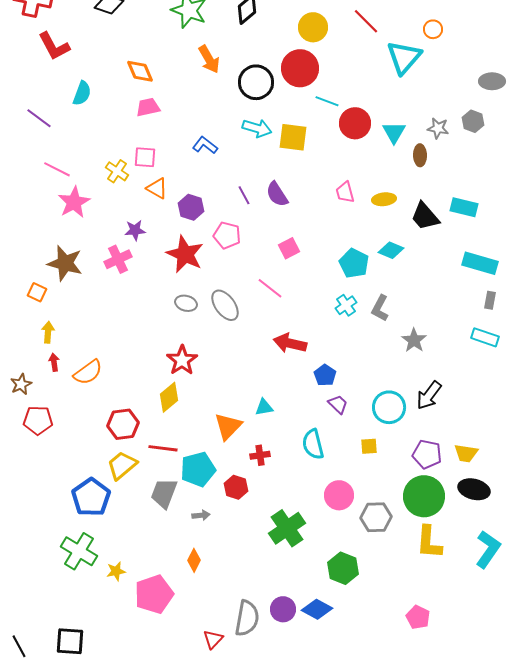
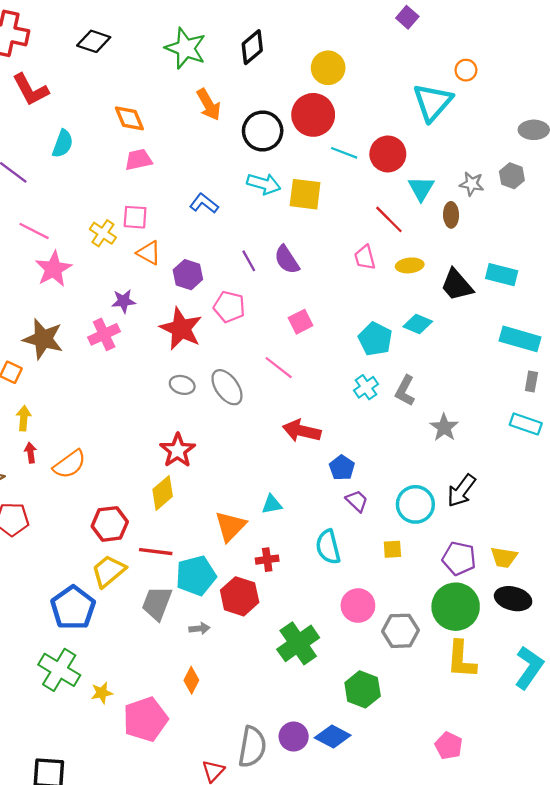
red line: (366, 21) -> (389, 219), moved
red circle: (355, 123) -> (388, 154), moved
red hexagon: (236, 487) -> (240, 596), size x1.4

